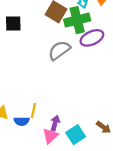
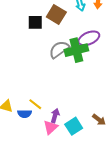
green cross: (77, 20) -> (76, 50), moved
black square: (13, 24) -> (35, 22), moved
yellow line: (33, 111) -> (35, 104), turned -64

